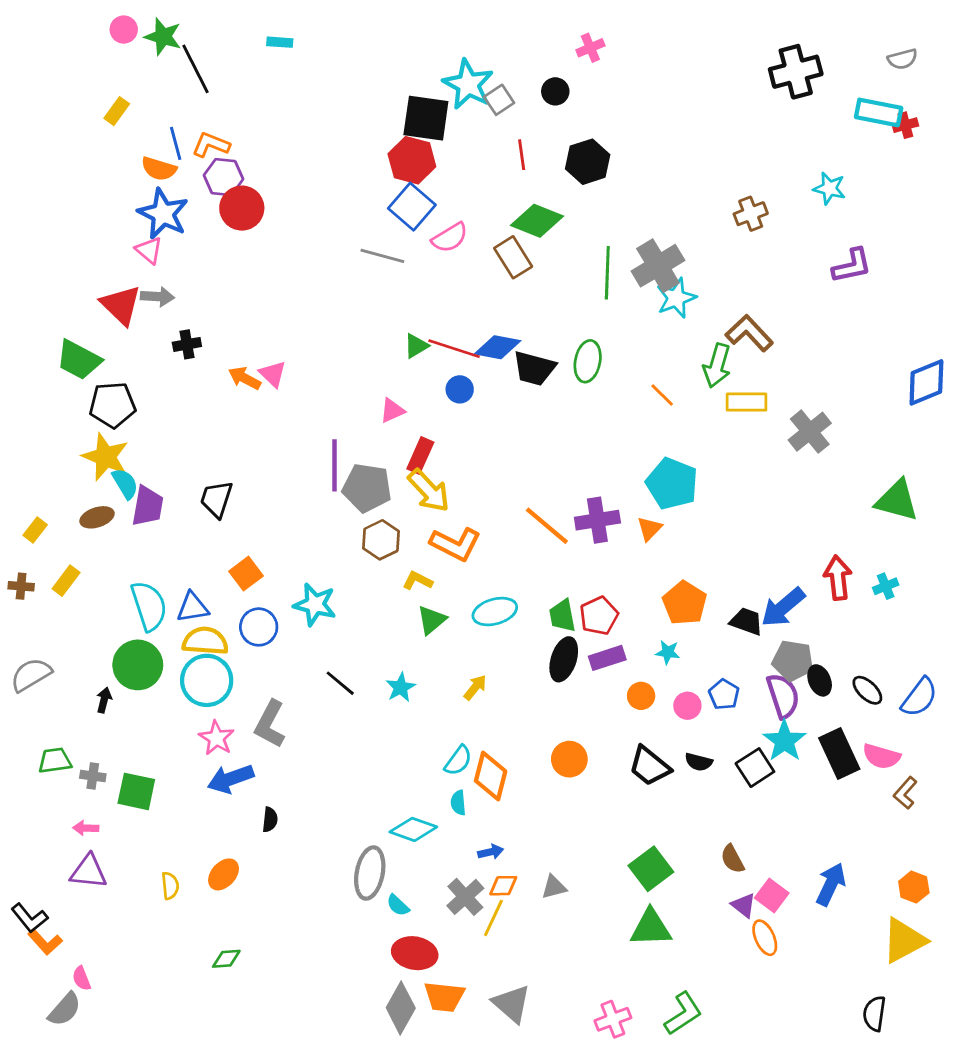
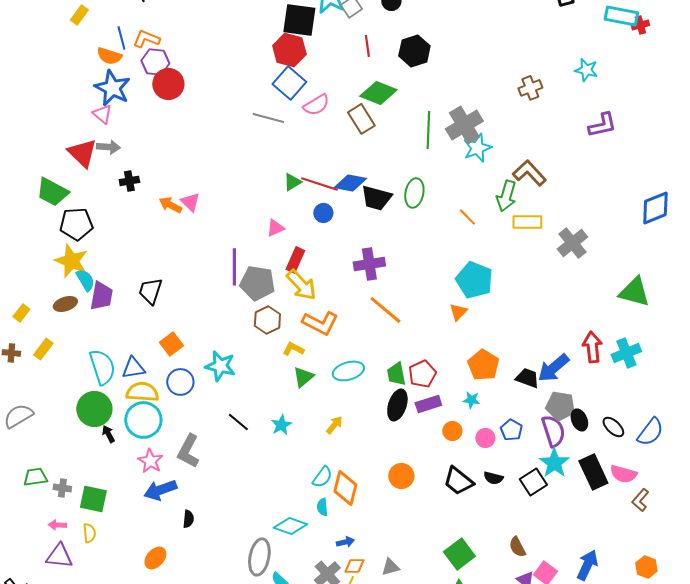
purple cross: (597, 520) -> (369, 264), moved
cyan cross: (886, 586) -> (626, 353), size x1.6
black arrow: (104, 700) -> (108, 434), moved, turned -42
yellow semicircle: (170, 886) -> (89, 533), moved

